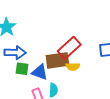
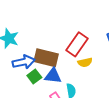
brown rectangle: (57, 60) -> (46, 58), moved, turned 35
green square: (22, 69) -> (34, 77), turned -32

